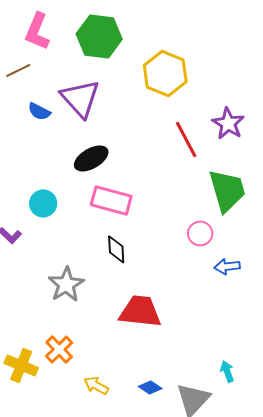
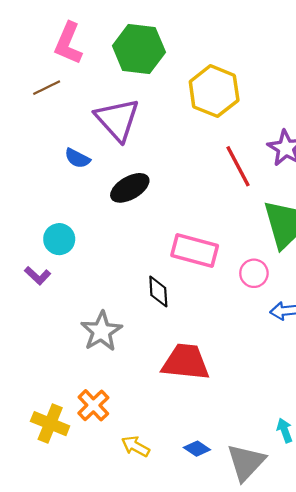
blue semicircle: (39, 111) -> (77, 158), moved
pink rectangle: (111, 200) -> (195, 250), moved
cyan circle: (43, 203) -> (59, 239), moved

